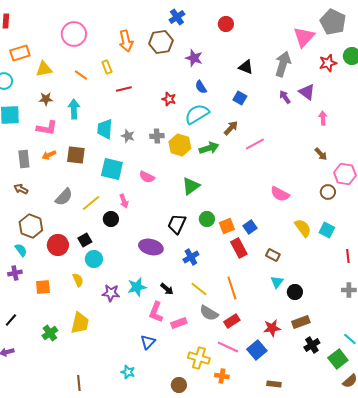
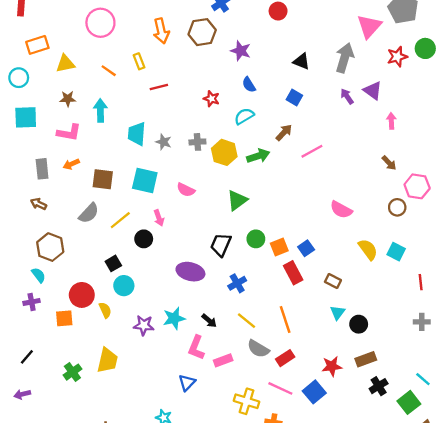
cyan semicircle: (197, 114) -> (244, 116), size x0.7
brown square: (76, 155) -> (103, 179), moved
red circle: (58, 245) -> (82, 295), moved

